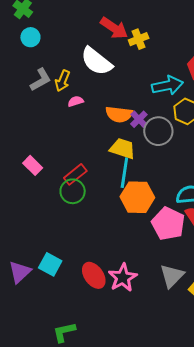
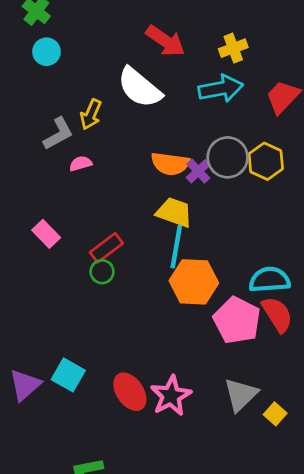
yellow cross: (139, 39) -> (233, 48), moved
gray L-shape: (41, 80) -> (58, 134), moved
cyan arrow: (167, 85) -> (221, 89), moved
pink semicircle: (76, 101) -> (81, 164), moved
gray circle: (158, 131) -> (228, 157), moved
green circle: (73, 191) -> (102, 272), size x0.7

